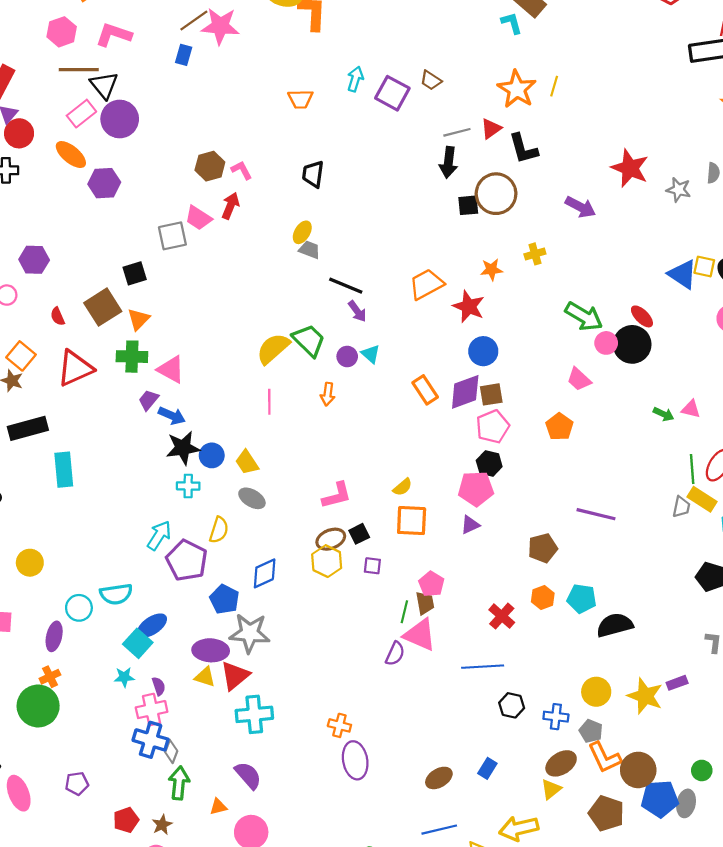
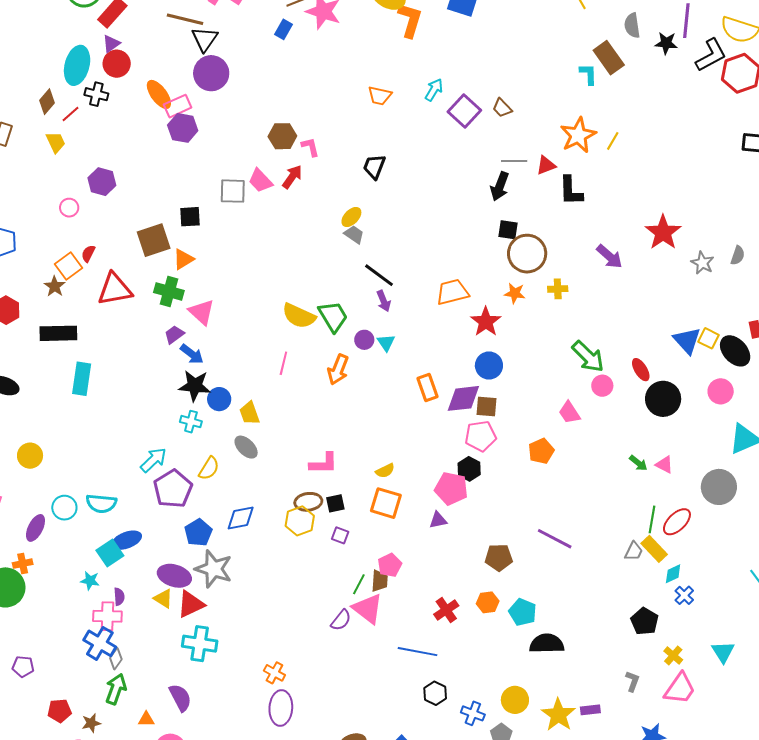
pink rectangle: (81, 114) -> (178, 106), moved
brown circle: (496, 194) -> (527, 254), moved
red semicircle: (58, 316) -> (88, 254), moved, turned 36
black circle: (632, 344) -> (663, 399), moved
yellow semicircle: (273, 349) -> (299, 316), turned -128
orange arrow: (328, 394) -> (338, 370), size x1.4

